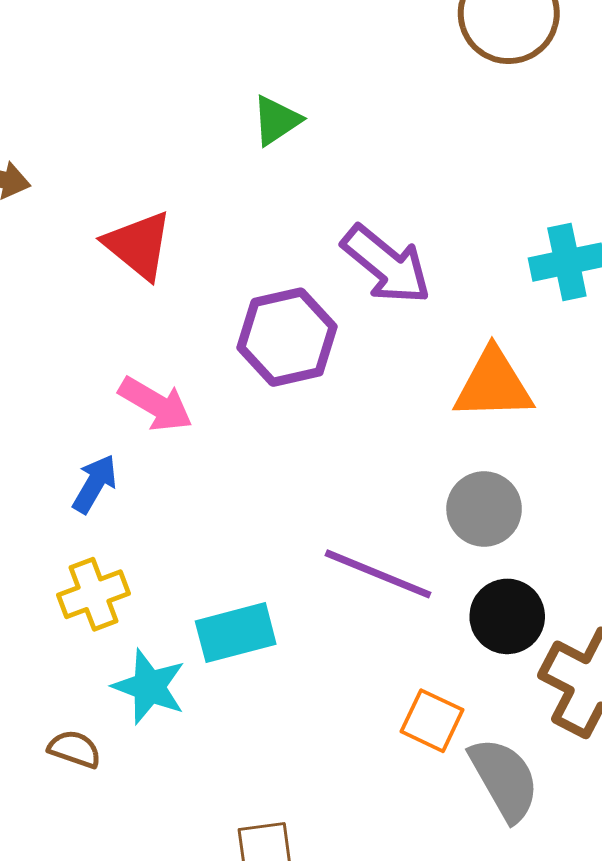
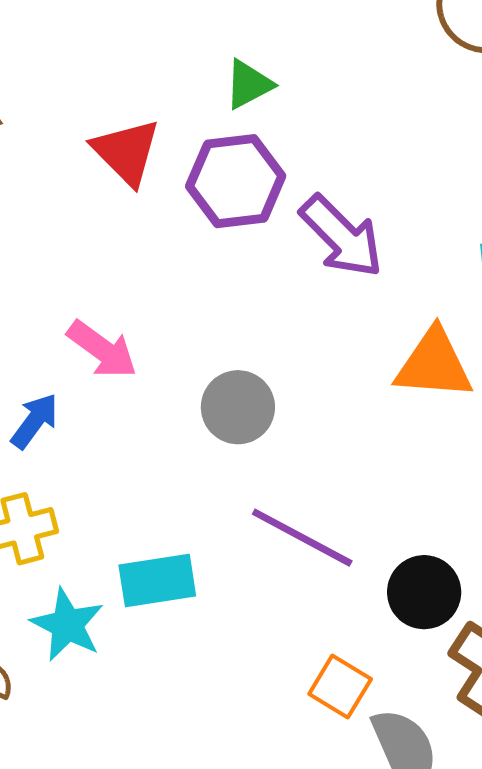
red triangle: (138, 245) -> (126, 152), moved
purple hexagon: (287, 337) -> (236, 181), moved
gray circle: (484, 509) -> (238, 407), moved

